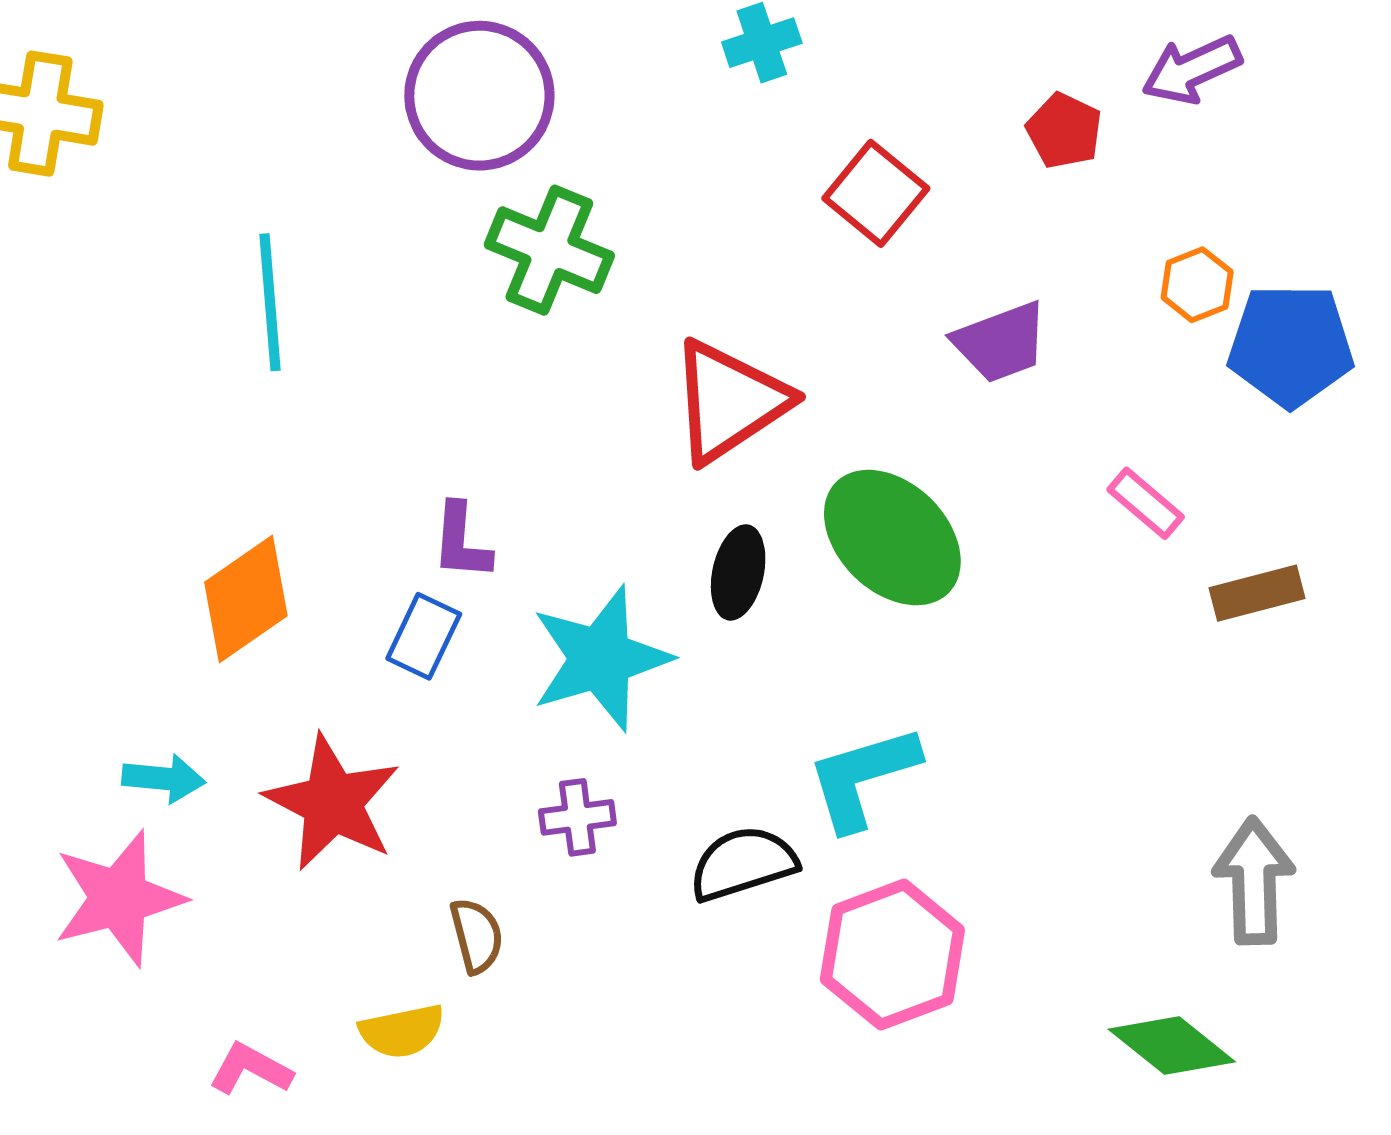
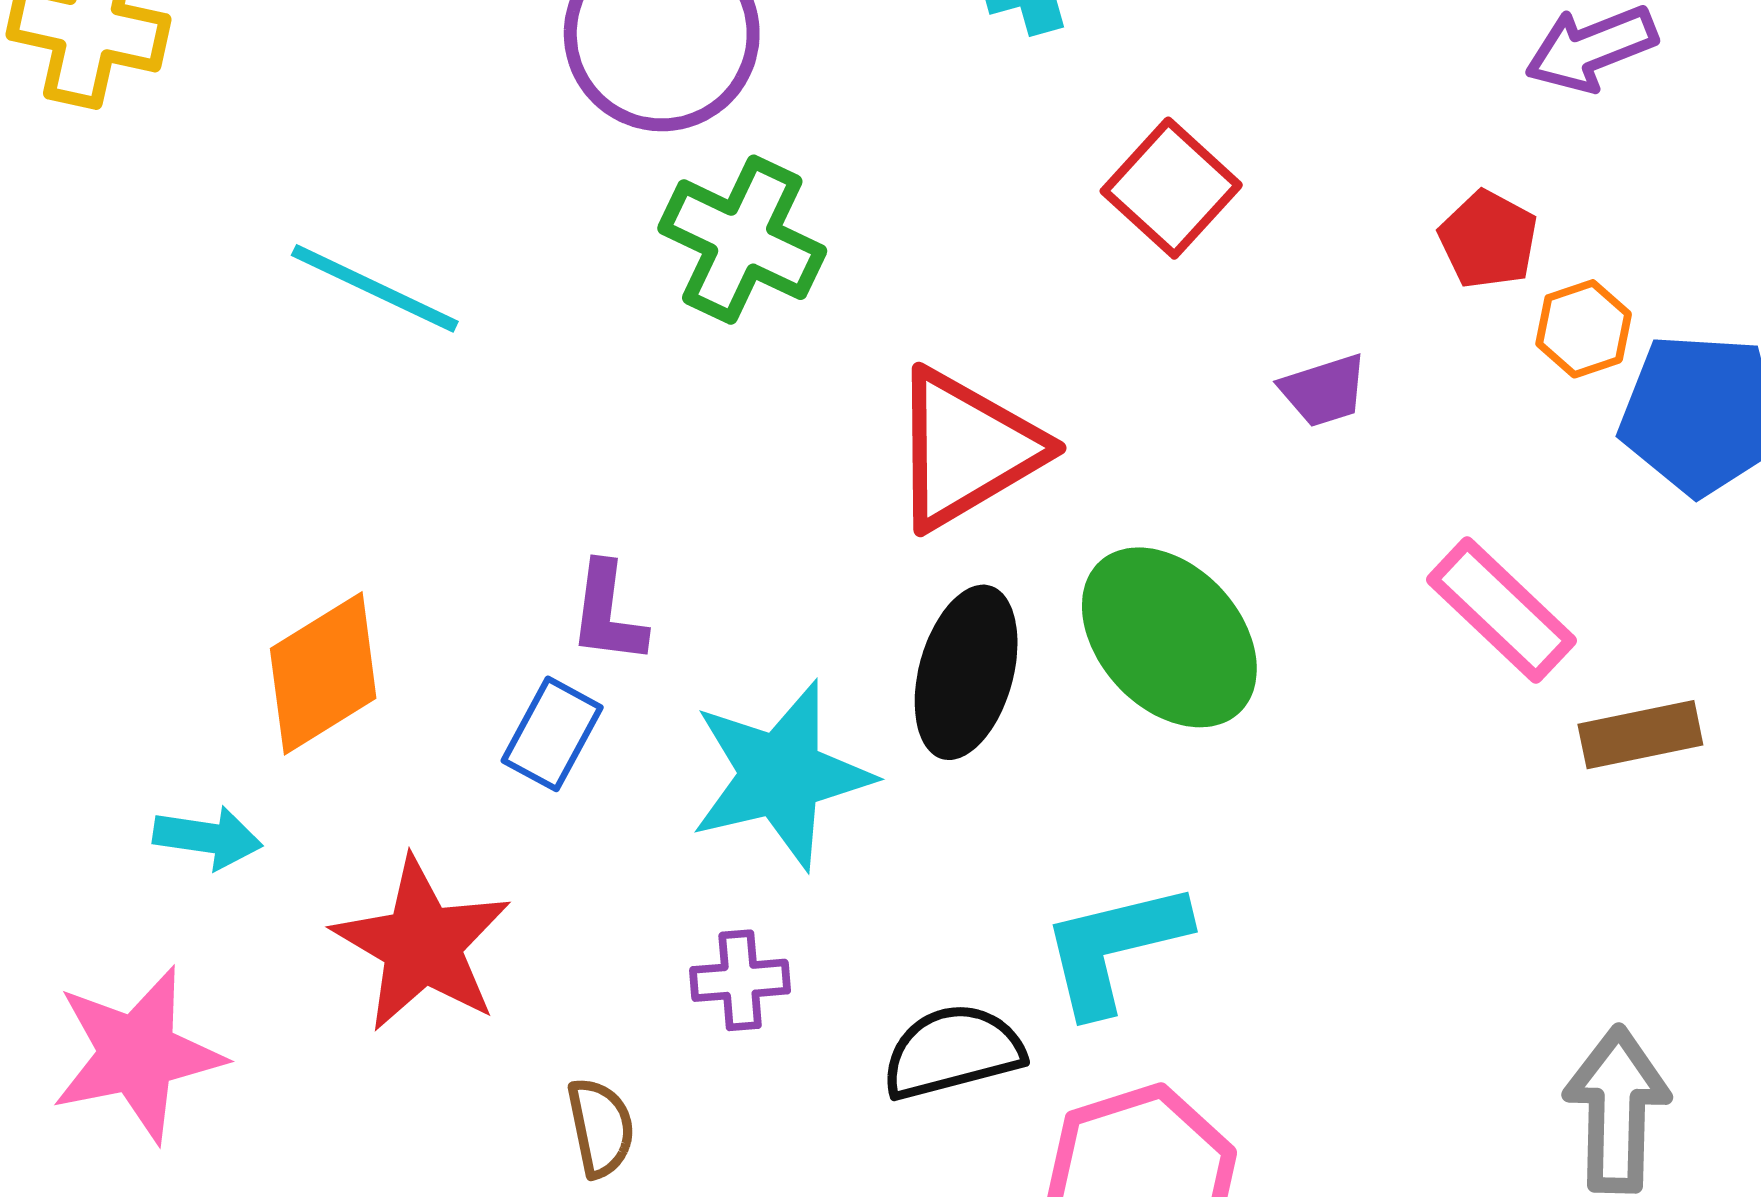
red pentagon: (1064, 131) -> (1488, 240), moved
cyan line: (270, 302) -> (375, 288), turned -63
purple trapezoid: (1001, 342) -> (1324, 390), size x0.7
pink rectangle: (1146, 503) -> (1502, 610), size x1.5
black ellipse: (738, 572) -> (966, 672), size x1.4
cyan arrow: (164, 778) -> (208, 838), moved

